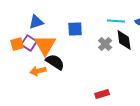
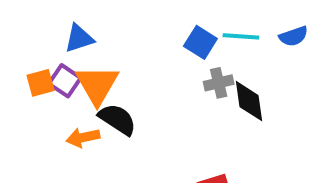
blue square: (75, 29) -> (200, 42), moved, turned 35
black diamond: (124, 40) -> (249, 101), moved
gray cross: (105, 44) -> (219, 83), turned 32

